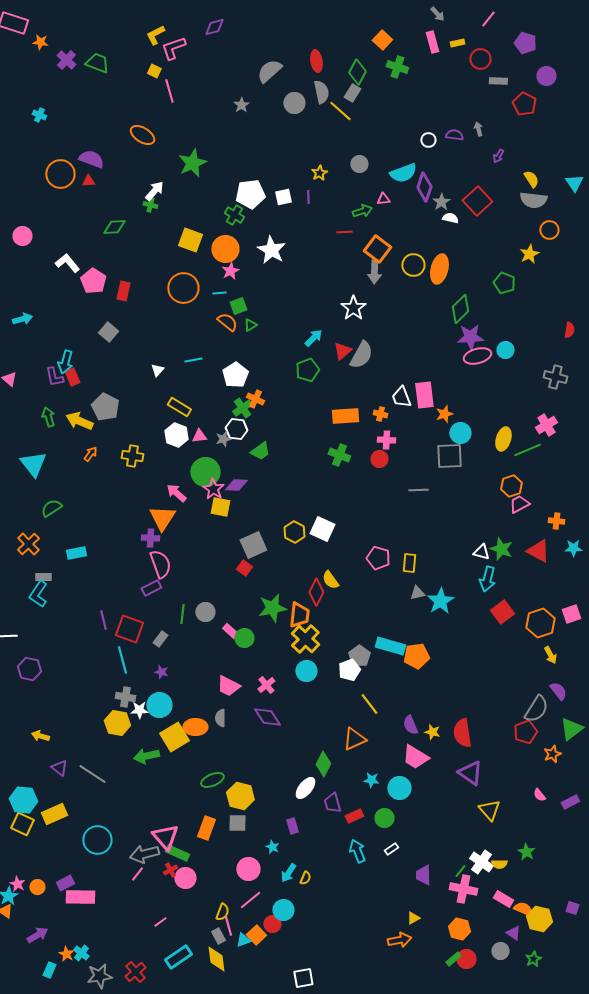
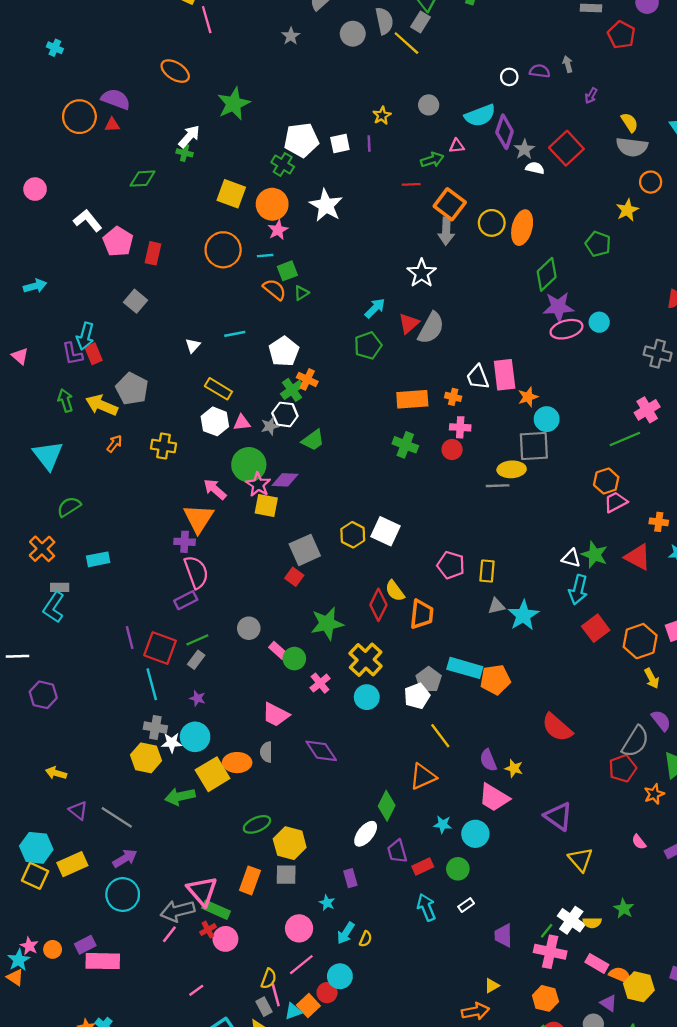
yellow ellipse: (503, 439) -> (512, 469), moved, turned 70
green line: (182, 614) -> (197, 640), moved, turned 60
orange trapezoid: (299, 615) -> (422, 614), moved
pink cross: (266, 685) -> (320, 683), moved
red semicircle: (462, 733) -> (557, 727), moved, turned -40
purple arrow: (37, 935) -> (125, 858), moved

